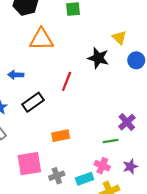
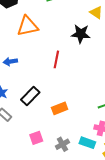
black rectangle: (33, 102) -> (30, 96), moved
pink square: (29, 164) -> (36, 138), size x0.6
cyan rectangle: (85, 179) -> (87, 143), turned 49

